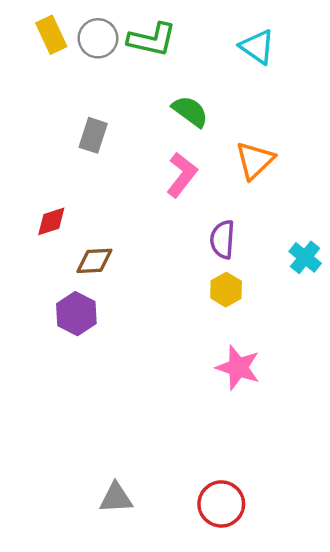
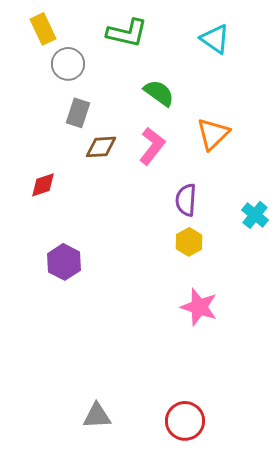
gray circle: (98, 38) -> (68, 64), moved
brown diamond: (94, 261) -> (101, 147), moved

